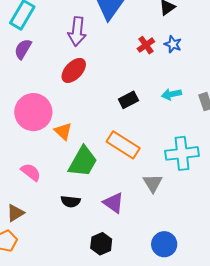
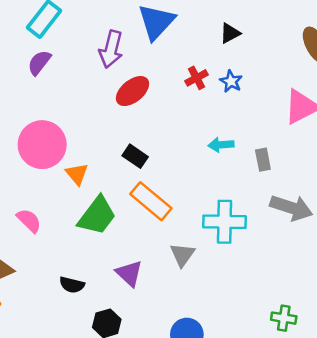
red ellipse: (74, 70) -> (133, 91), moved
black rectangle: (128, 100) -> (135, 156), moved, turned 54
black semicircle: (71, 201) -> (72, 285), moved

